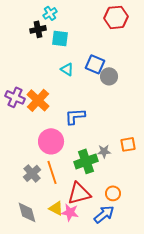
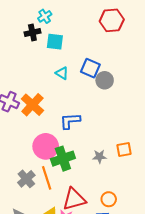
green cross: (86, 161) -> (63, 159), moved

